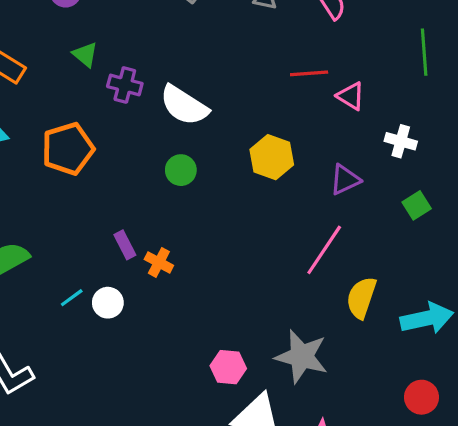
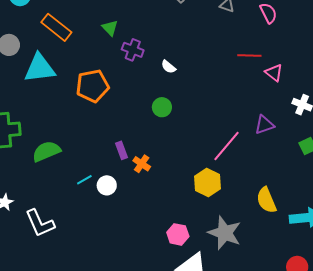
white semicircle: (184, 105) -> (168, 67), size x0.5
yellow hexagon: (272, 157) -> (207, 182), moved
pink line: (324, 250) -> (227, 146), moved
yellow semicircle: (361, 298) -> (266, 200), turned -48

